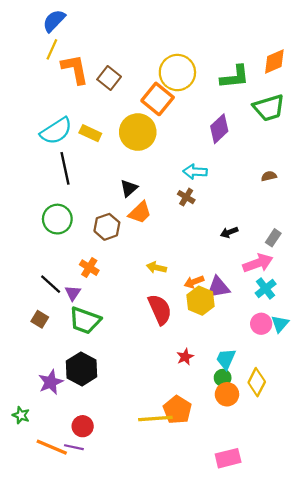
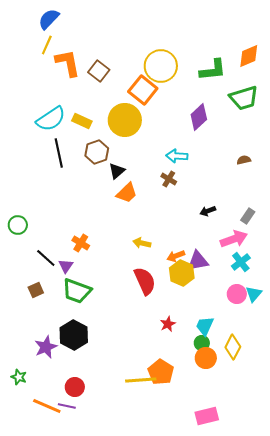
green circle: (57, 219) -> (18, 225), moved, size x0.7
brown hexagon: (107, 227) -> (97, 152), moved
brown square: (40, 319) -> (36, 290), turned 35

